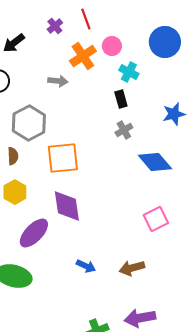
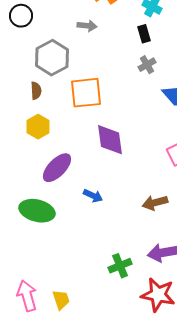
gray arrow: (58, 81) -> (87, 26), moved
purple diamond: (67, 206) -> (110, 140), moved
blue arrow: (86, 266) -> (93, 196), moved

